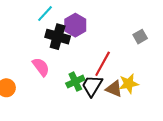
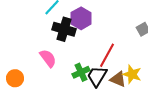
yellow star: (129, 84) -> (132, 74), turned 30

